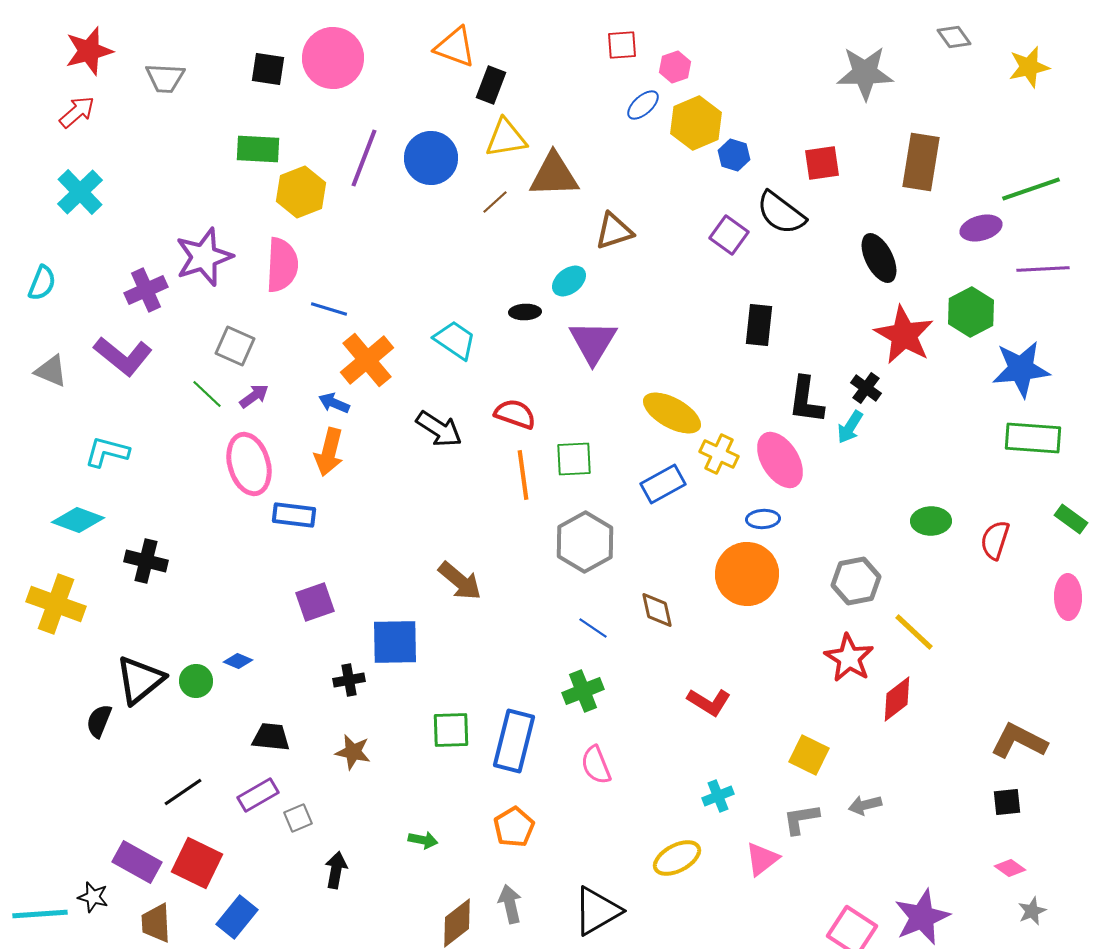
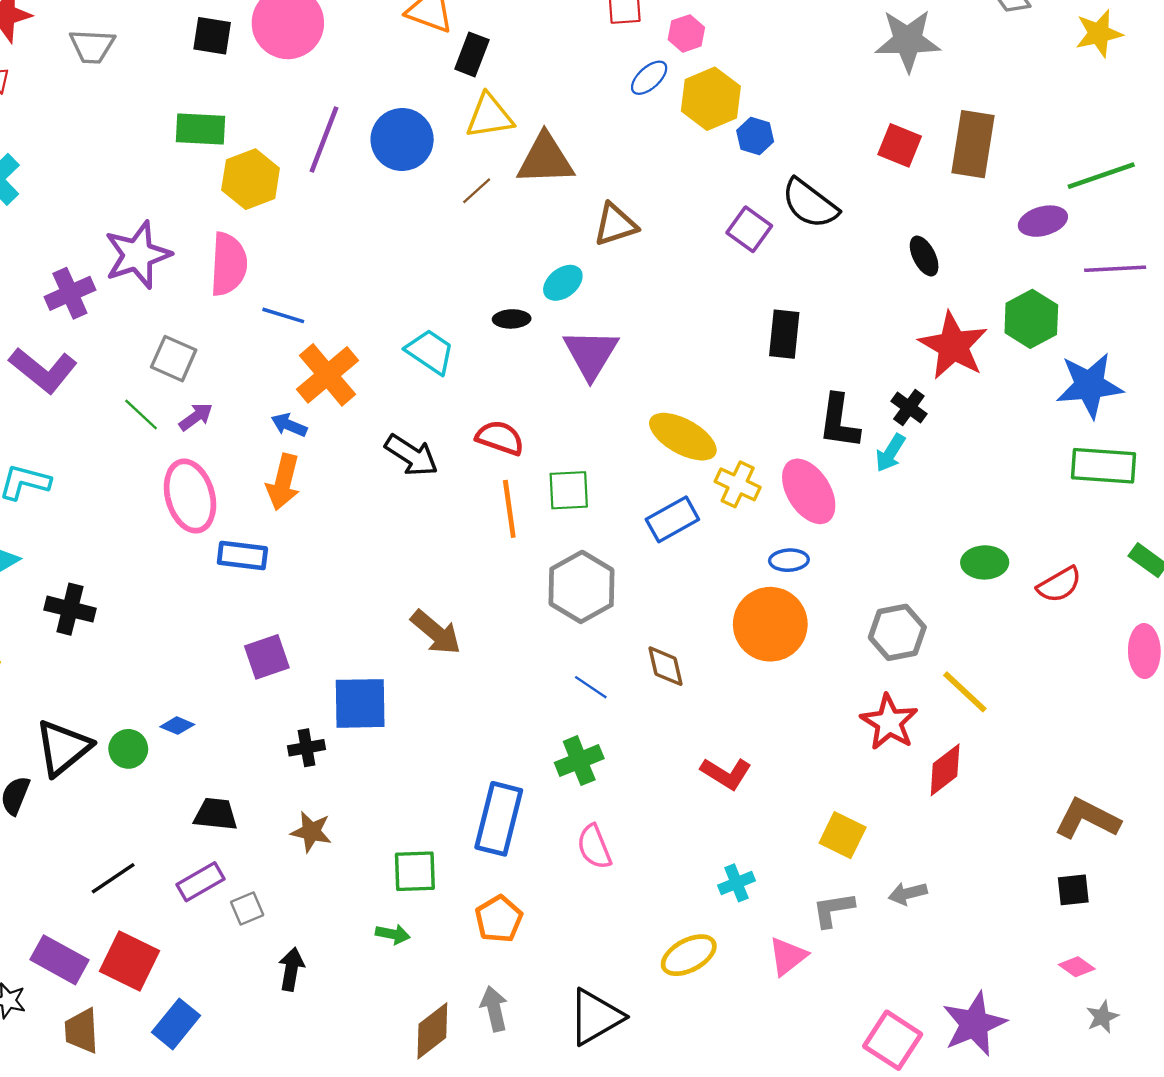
red square: (822, 163) -> (900, 145), moved, turned 30
black ellipse: (879, 258) -> (924, 256), size x0.7
red semicircle: (995, 540) -> (1059, 585), turned -138
green square: (451, 730) -> (415, 871), moved

